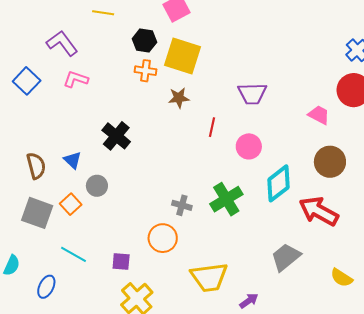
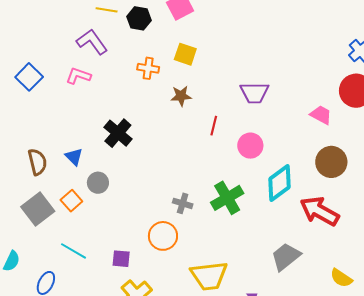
black hexagon: (144, 41) -> (139, 18), moved
purple L-shape: (62, 43) -> (92, 42), moved
yellow square: (182, 56) -> (185, 54), size x0.6
gray square: (37, 213) -> (38, 209), turned 32

